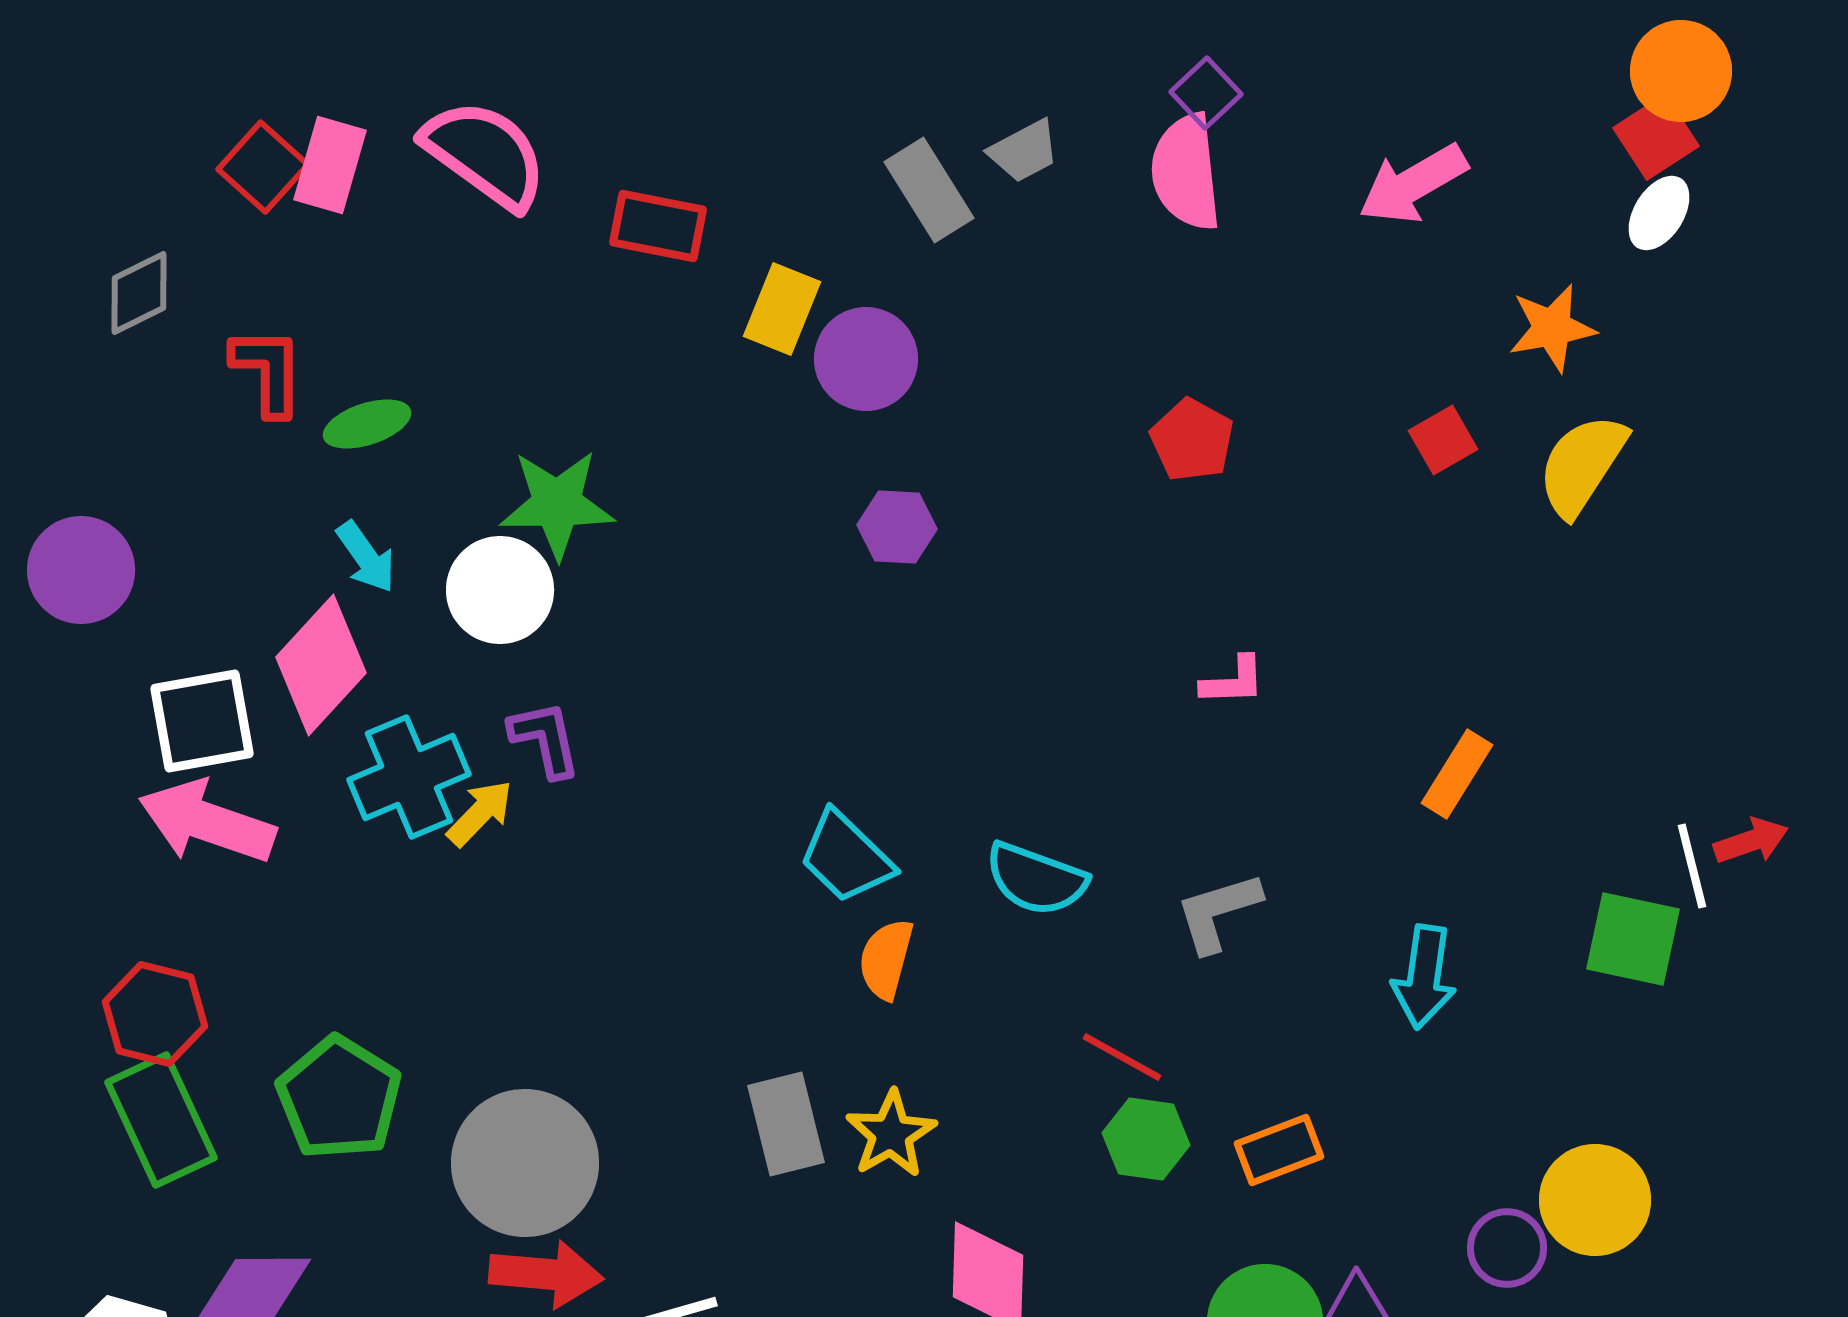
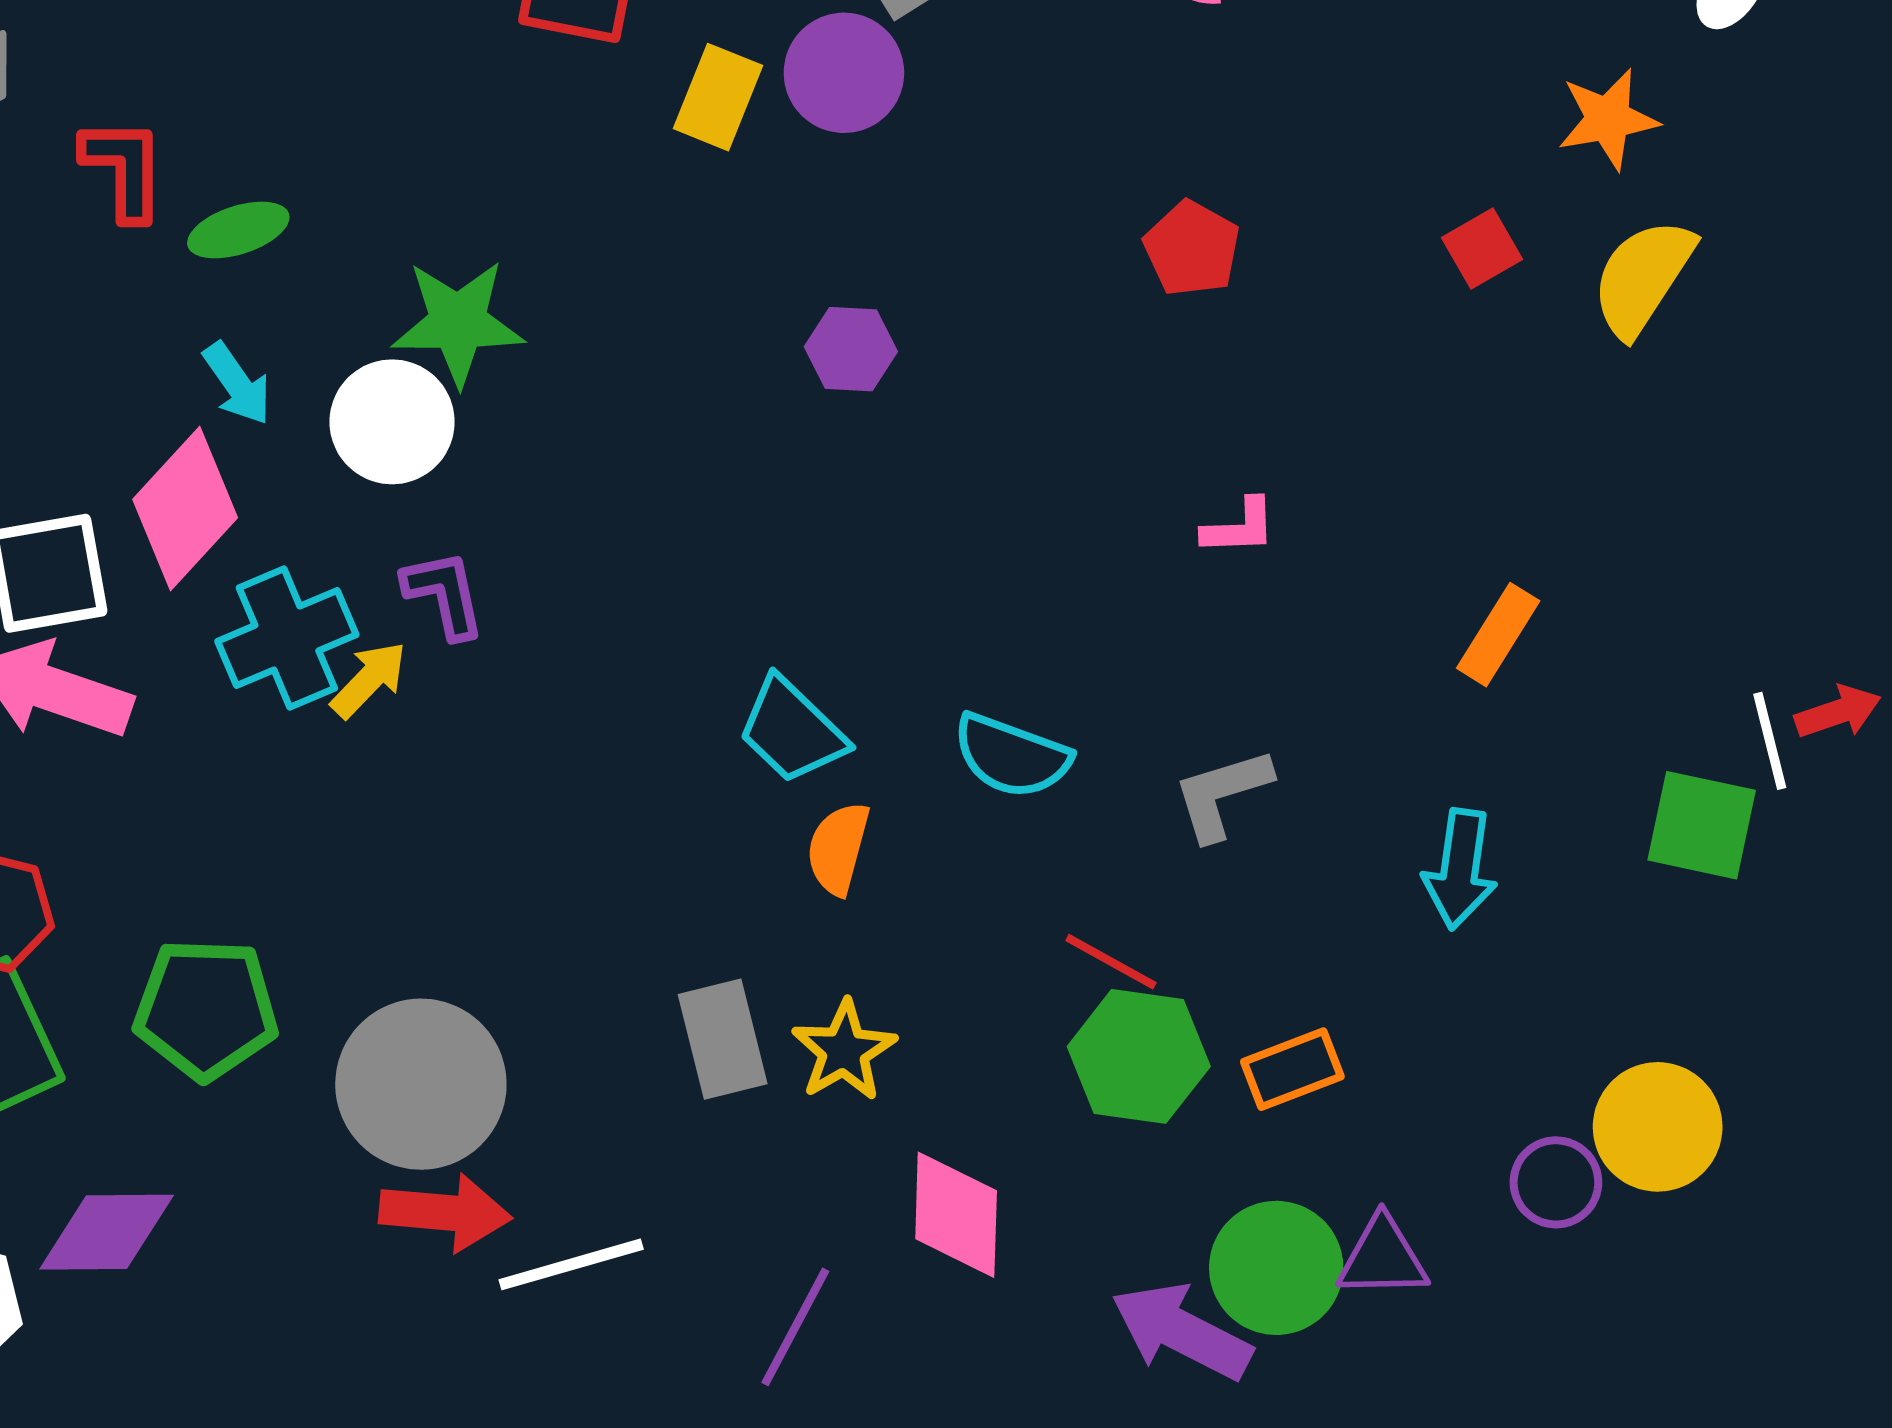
purple circle: (866, 359) -> (844, 73), moved
green pentagon: (339, 1098) -> (206, 1009), turned -30
green hexagon: (1146, 1139) -> (1139, 1056), size x1.4

